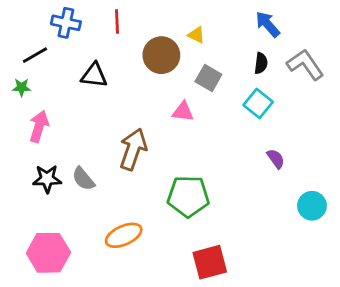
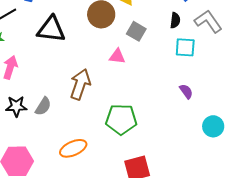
black triangle: (94, 75) -> (51, 29), size x1.4
cyan square: (258, 104) -> (185, 47), moved, turned -35
gray semicircle: (83, 179) -> (43, 106), turned -108

